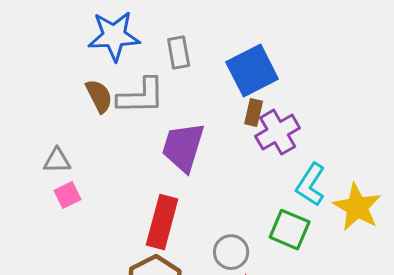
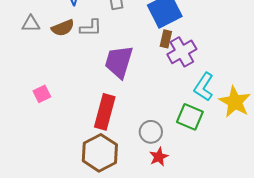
brown semicircle: (99, 96) -> (63, 28), turned 95
gray L-shape: (141, 96) -> (91, 28), size x0.7
gray triangle: (57, 161) -> (31, 24), moved

